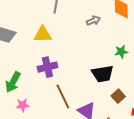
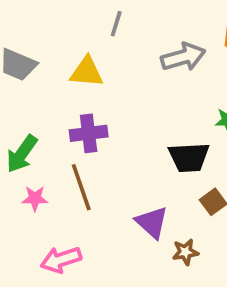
gray arrow: (93, 21) -> (183, 57), size x1.6
brown line: (63, 97) -> (81, 187), moved

